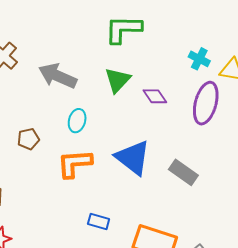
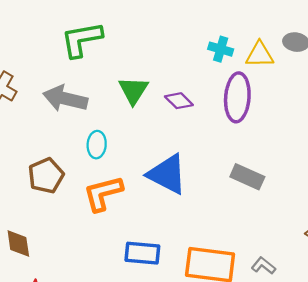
green L-shape: (123, 29) -> (82, 39), moved
brown pentagon: (28, 139) -> (46, 176), size x1.4
gray rectangle: (183, 172) -> (247, 177), moved
blue rectangle: (99, 221) -> (142, 253), size x1.4

